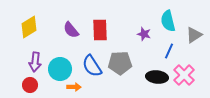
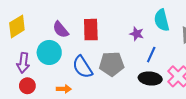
blue line: (169, 51) -> (151, 55), moved
cyan circle: (60, 69) -> (49, 52), moved
red circle: (30, 85) -> (27, 86), moved

